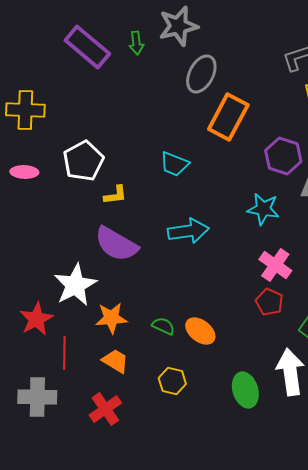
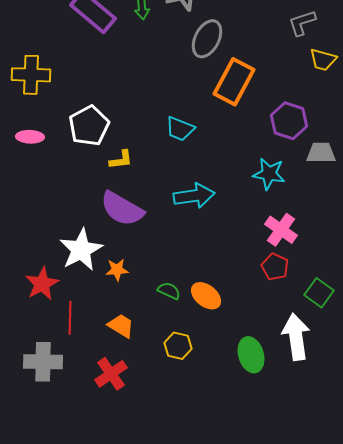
orange star: (111, 318) -> (117, 270), moved, size x0.7

